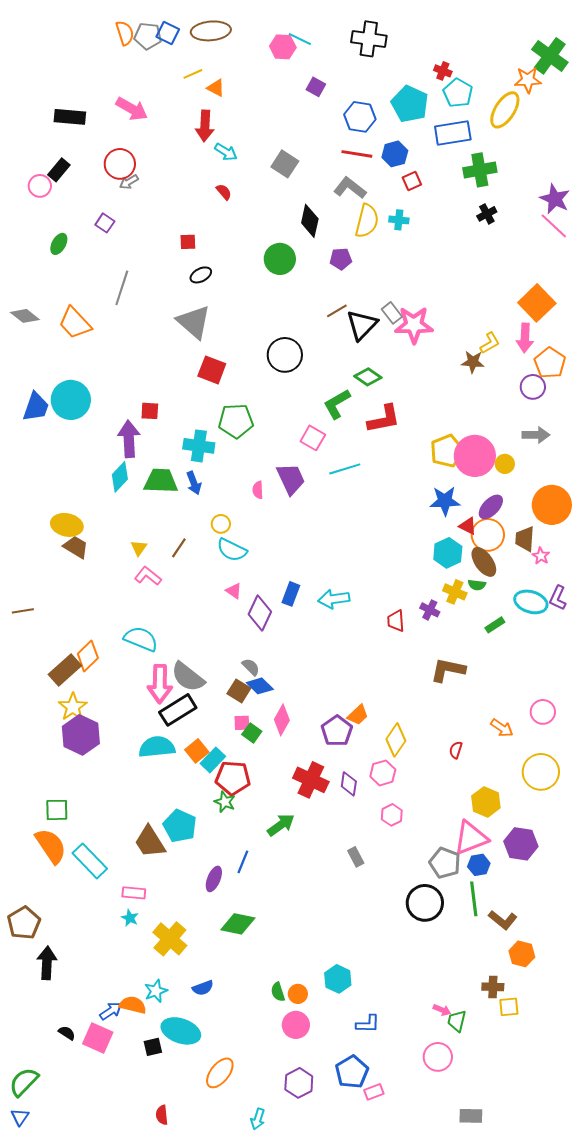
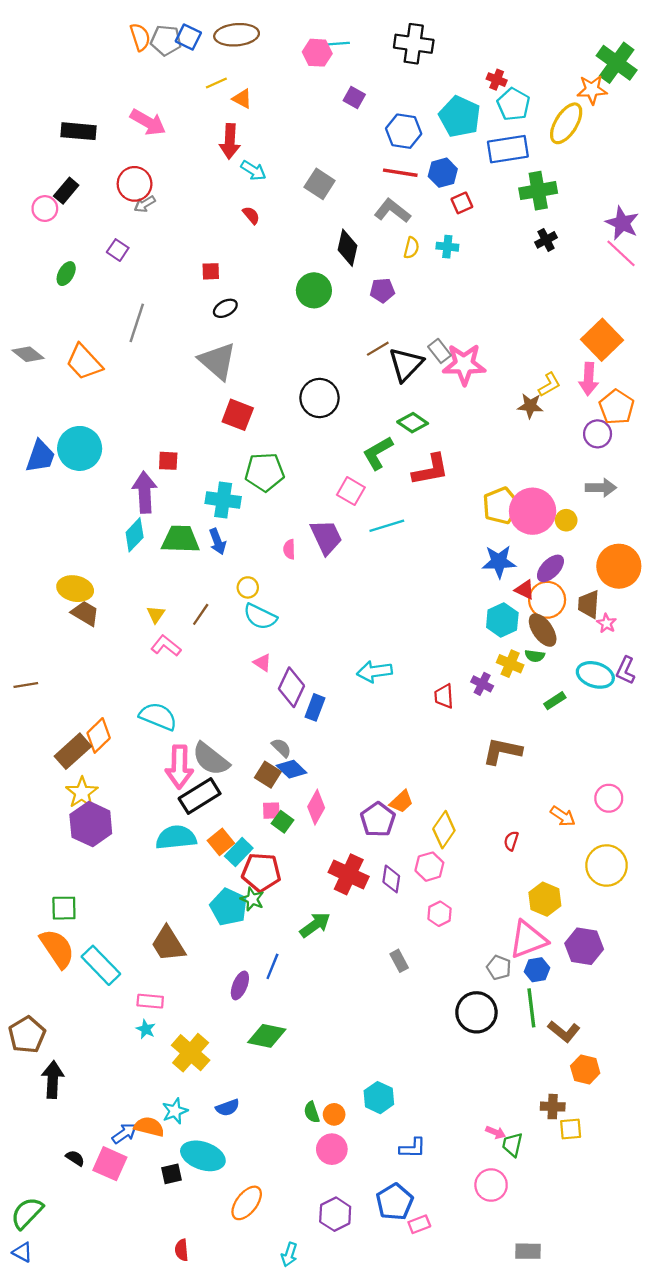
cyan line: (300, 39) -> (336, 44), turned -30
yellow semicircle: (367, 221) -> (411, 248), size x0.6
blue rectangle: (291, 594) -> (315, 707), moved
cyan pentagon: (180, 826) -> (229, 907), moved
gray pentagon: (445, 863) -> (499, 968), size x0.7
blue triangle: (20, 1117) -> (22, 1252), turned -36

